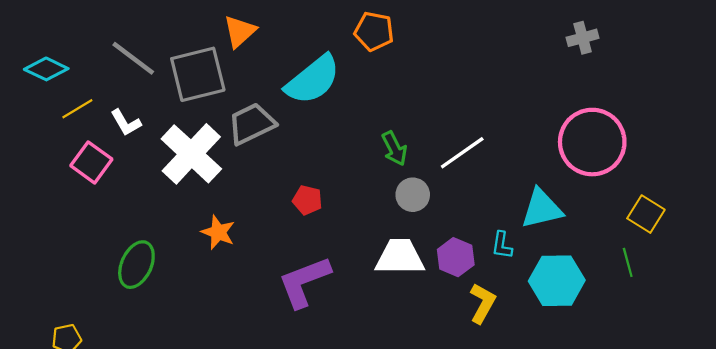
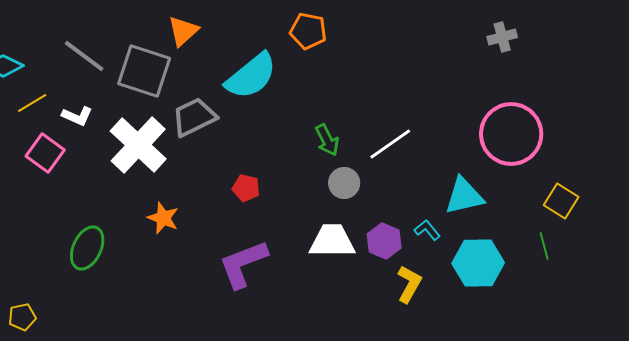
gray square: (198, 74) -> (144, 71), turned 32
white L-shape: (126, 123) -> (77, 116), turned -36
cyan L-shape: (502, 245) -> (427, 230), turned 132

